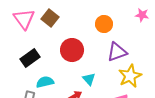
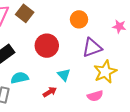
pink star: (142, 15) -> (119, 26), moved

